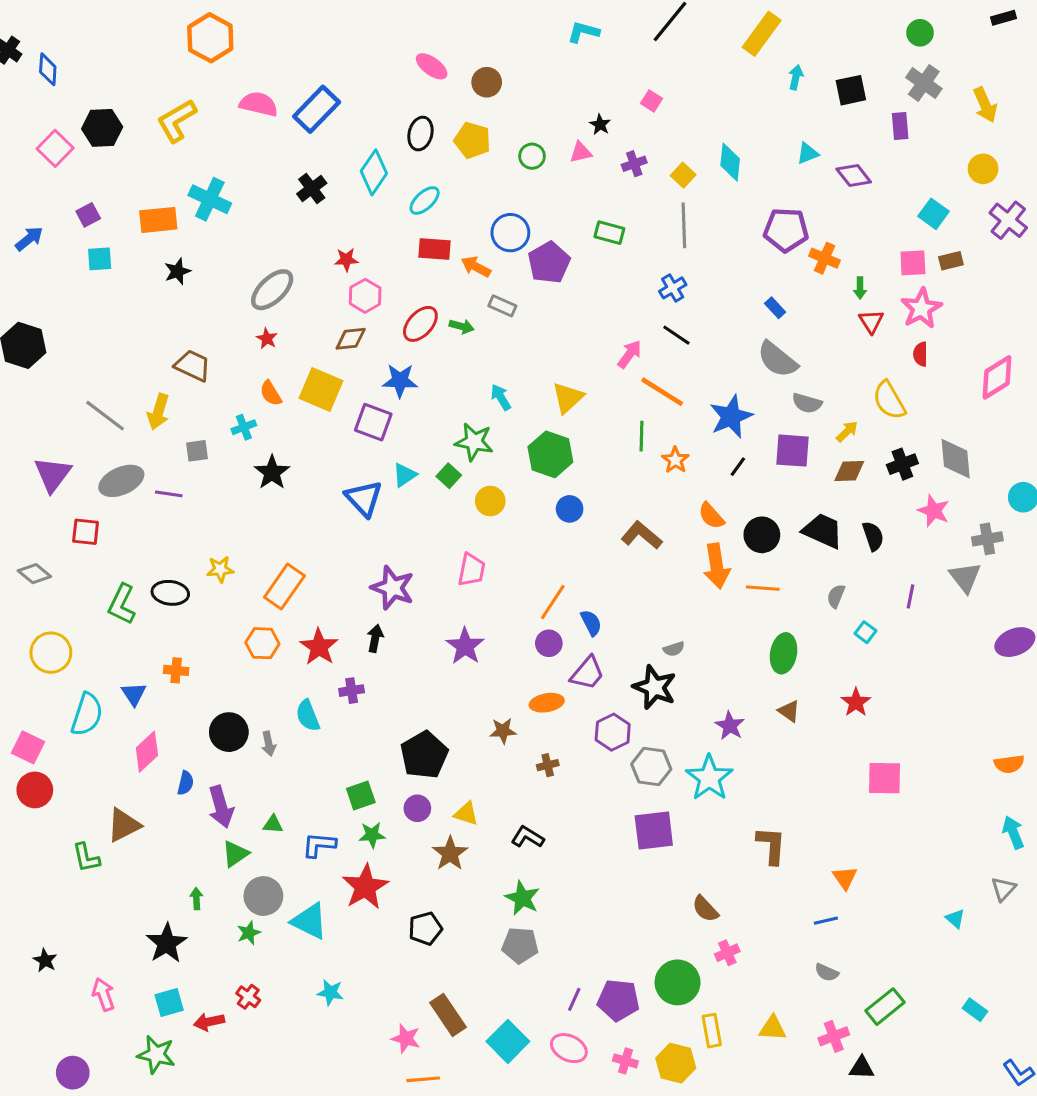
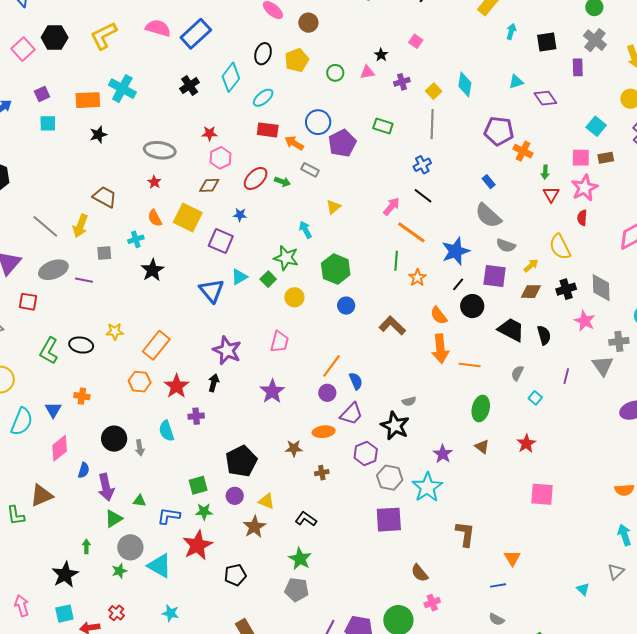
yellow pentagon: (472, 140) -> (297, 60), turned 30
gray ellipse: (272, 290) -> (160, 150), turned 48
blue star: (400, 381) -> (240, 215), size x0.6
yellow triangle: (568, 398) -> (333, 207), moved, size x0.7
black circle: (762, 535) -> (472, 306), moved

